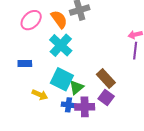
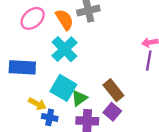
blue rectangle: (25, 64) -> (22, 67), size x1.6
blue cross: (68, 105) -> (50, 117), moved

